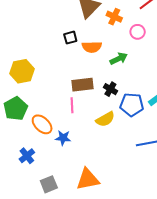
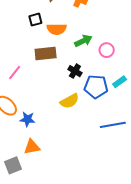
pink circle: (138, 32) -> (107, 50), moved
brown rectangle: (83, 85) -> (46, 54), moved
pink line: (72, 105) -> (15, 72), moved, turned 42
orange triangle: (88, 179) -> (32, 147), moved, size x0.7

